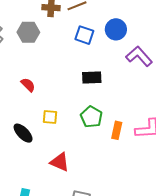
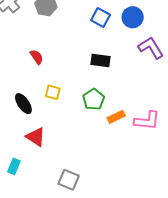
orange rectangle: (117, 130) -> (116, 117), turned 42
red triangle: (60, 162) -> (36, 137), moved

